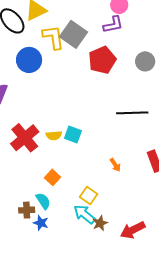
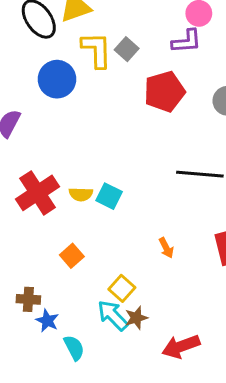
gray square: (74, 34) -> (127, 49), size x0.6
cyan semicircle: (43, 201) -> (74, 348), moved
brown star: (100, 223) -> (136, 318), moved

